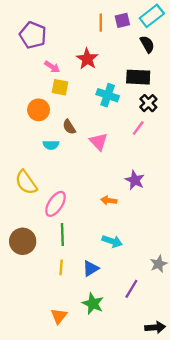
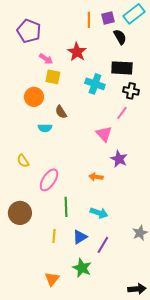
black semicircle: (147, 44) -> (120, 37), moved
black cross: (148, 103) -> (131, 91), turned -35
pink triangle: (99, 142) -> (104, 134), moved
yellow semicircle: (26, 182) -> (23, 161), size x0.6
green line: (62, 234) -> (66, 207), moved
purple line: (131, 289) -> (103, 245), moved

